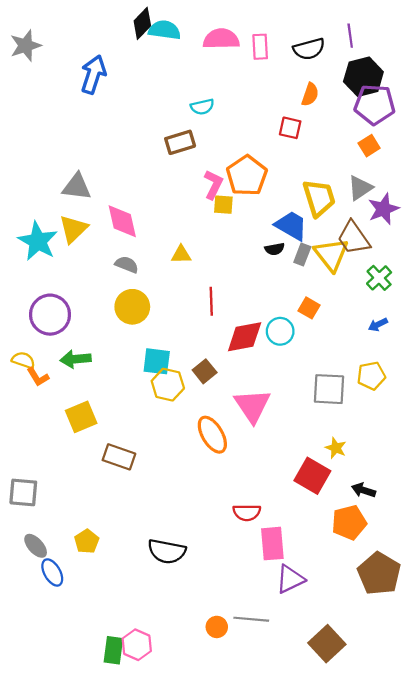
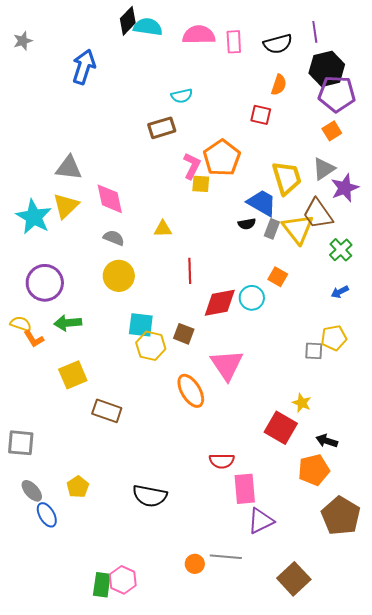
gray star: (26, 46) -> (23, 41), size x0.7
brown square: (205, 371) -> (184, 334), turned -30
gray square: (329, 389) -> (314, 351), moved, size x0.6

